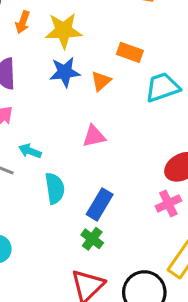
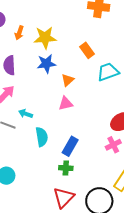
orange rectangle: (130, 52) -> (87, 50), turned 35
orange triangle: (101, 81) -> (68, 80), moved
green cross: (92, 239) -> (66, 168), turned -32

